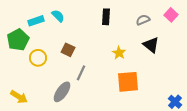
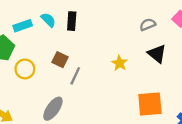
black rectangle: (106, 17) -> (72, 21), moved
gray line: (81, 73) -> (75, 76), moved
orange square: (128, 82) -> (150, 104), moved

